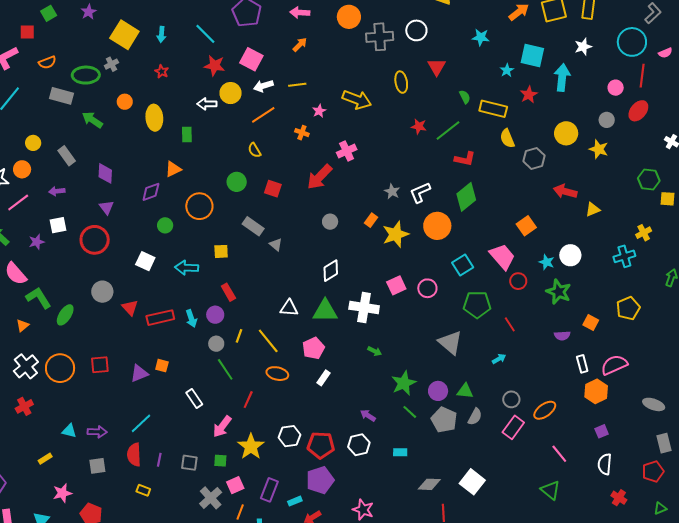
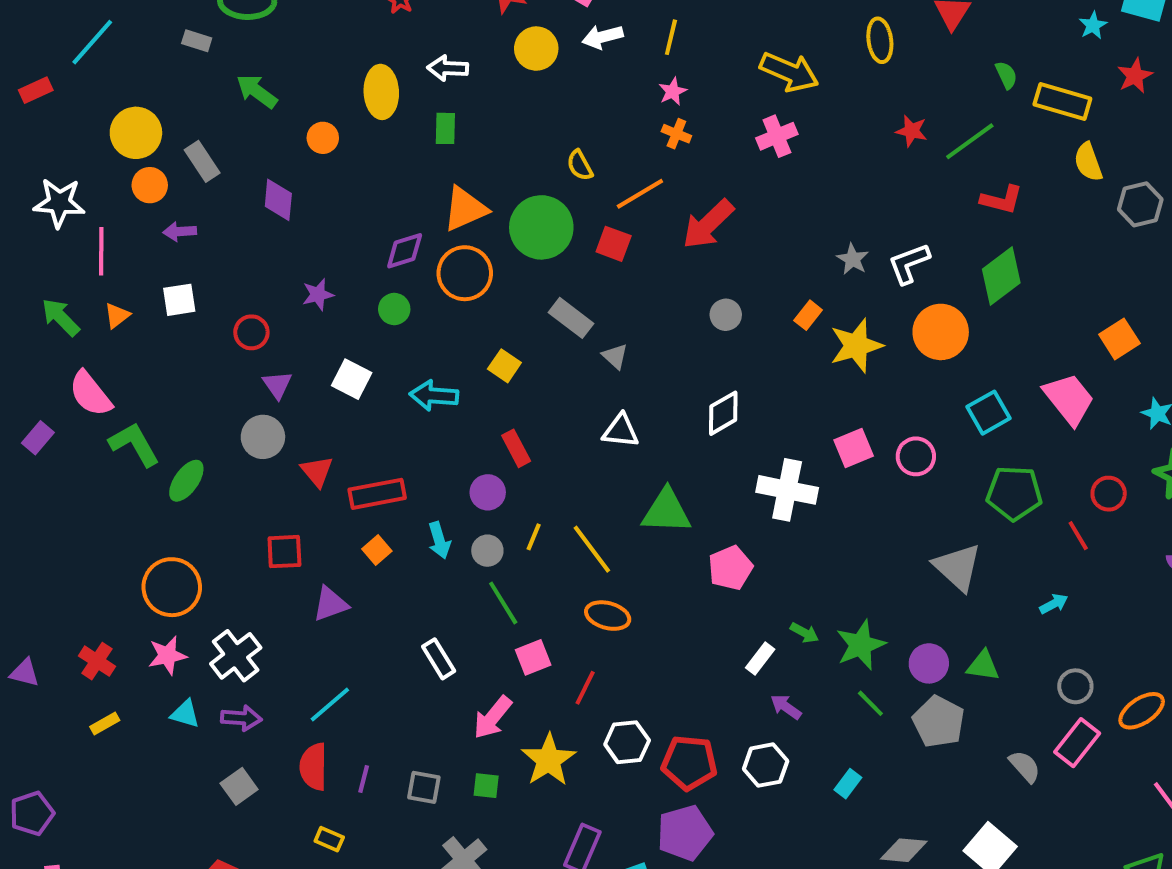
yellow line: (297, 85) -> (671, 37), turned -72
gray rectangle: (62, 96) -> (197, 41), size x0.6
orange circle: (125, 102) -> (323, 138), moved
white arrow: (207, 104) -> (448, 68), moved
pink star: (319, 111) -> (673, 91), moved
orange line: (263, 115) -> (640, 194), moved
yellow circle: (33, 143) -> (136, 133), size x1.6
pink cross: (347, 151) -> (777, 136), moved
orange circle: (22, 169) -> (150, 185), moved
orange triangle: (173, 169) -> (465, 209), moved, size x1.4
green circle: (237, 182) -> (541, 227), size x1.6
purple diamond: (151, 192) -> (405, 251), moved
pink line: (18, 202) -> (101, 251), turned -55
purple triangle: (106, 207) -> (277, 385), moved
red circle: (95, 240) -> (251, 332), size x0.6
purple star: (37, 242) -> (318, 295), moved
yellow square: (221, 251) -> (504, 366), turned 35
red circle: (518, 281) -> (1109, 494), moved
white triangle: (289, 308) -> (621, 431), moved
green triangle: (325, 311) -> (666, 511), moved
cyan arrow: (191, 319) -> (439, 540), moved
orange triangle: (22, 325) -> (117, 316), moved
pink pentagon: (313, 348) -> (730, 568), moved
green arrow: (375, 351) -> (804, 633), moved
red square: (100, 365) -> (284, 552), moved
white cross: (26, 366) -> (236, 656), moved
orange square: (162, 366) -> (377, 550), moved, turned 32
white rectangle: (324, 378) -> (760, 659), moved
red line: (248, 400) -> (585, 688), moved
red cross: (24, 406) -> (97, 661), turned -30
gray semicircle: (475, 417) -> (1025, 766), moved, turned -72
cyan rectangle: (400, 452) -> (848, 784), turned -56
yellow rectangle: (45, 459) -> (105, 723), moved
gray square: (97, 466) -> (239, 786), turned -30
pink square: (235, 485) -> (533, 657), moved
pink star: (62, 493) -> (167, 655), moved

